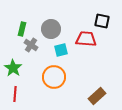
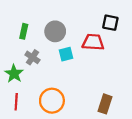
gray cross: (31, 45) -> (32, 57), moved
orange circle: (54, 77) -> (52, 101), moved
brown rectangle: (97, 96) -> (105, 104), turned -30

